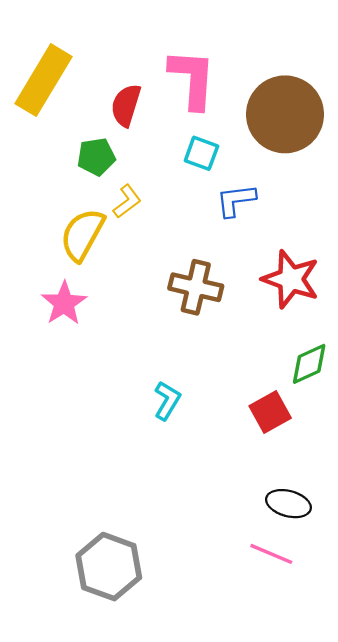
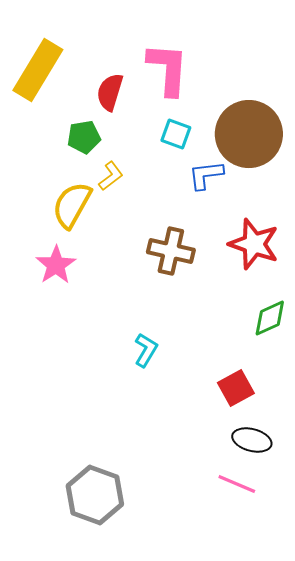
brown circle: (285, 114) -> (249, 134), moved
red square: (270, 412) -> (236, 388), moved

